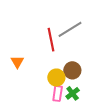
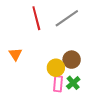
red line: (51, 40) -> (36, 18), moved

